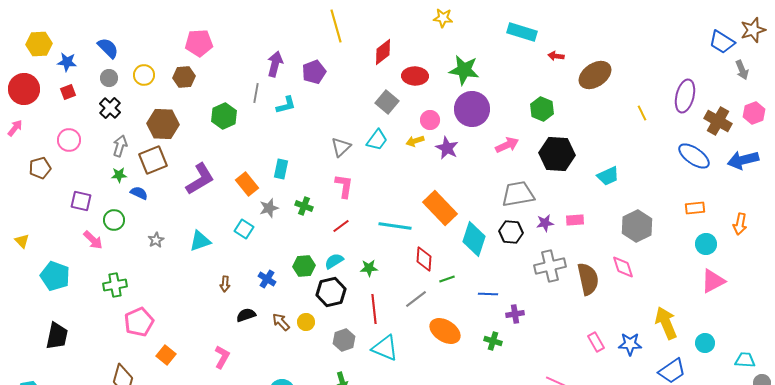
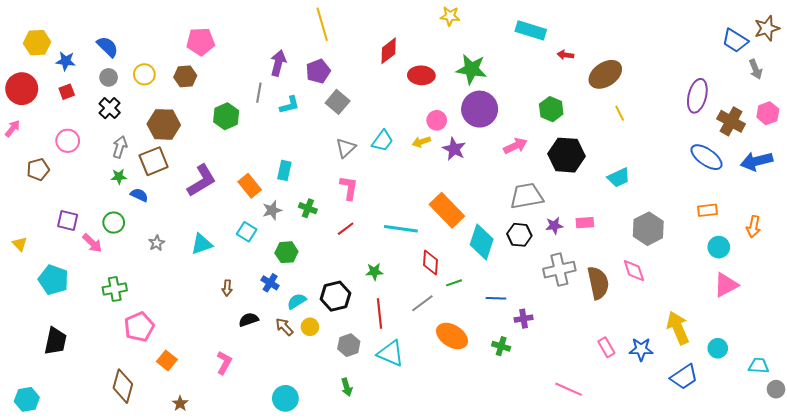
yellow line: (336, 26) -> (322, 24), moved
gray square: (387, 102) -> (338, 102), moved
yellow line: (642, 113) -> (620, 113), moved
purple square: (81, 201) -> (68, 220), moved
cyan semicircle: (334, 261) -> (297, 301), moved
green hexagon: (304, 266) -> (286, 252), moved

